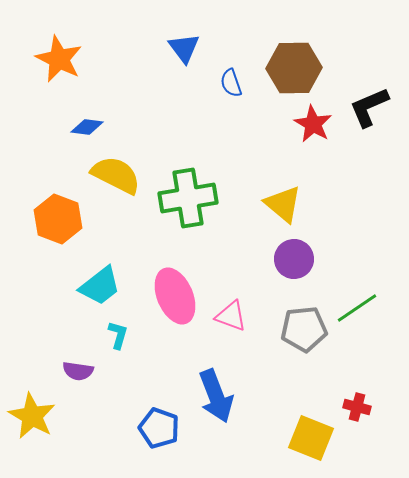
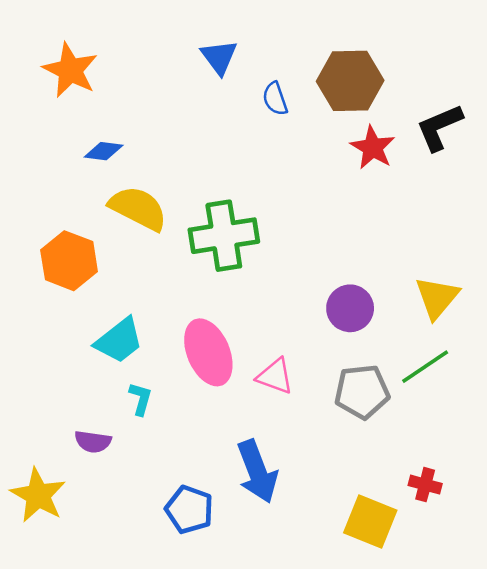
yellow triangle: (283, 204) -> (437, 298), moved, turned 30

